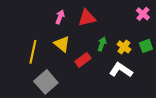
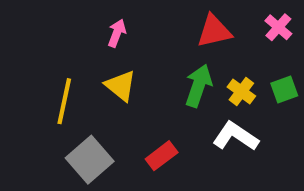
red triangle: (87, 18) -> (214, 31), moved
green arrow: (102, 44) -> (199, 86), size x1.5
red rectangle: (83, 60) -> (162, 156), moved

